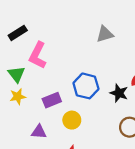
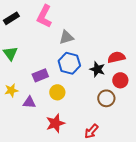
gray triangle: (105, 34) -> (66, 37), moved
pink L-shape: (38, 55) -> (44, 16), moved
yellow star: (18, 97) -> (11, 90), moved

